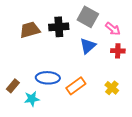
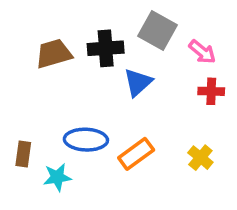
blue triangle: (88, 46) -> (138, 82), moved
brown rectangle: (13, 86) -> (23, 154), turned -32

